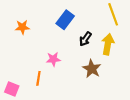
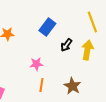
brown star: (92, 69) -> (72, 86), moved
orange line: (38, 78) -> (41, 85), moved

